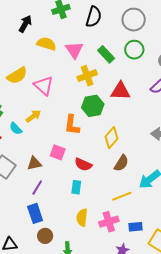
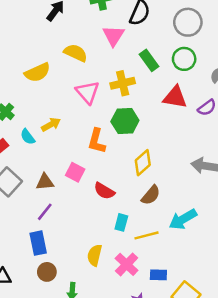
yellow semicircle: (46, 44) -> (76, 53), moved
pink triangle: (74, 50) -> (113, 36), moved
pink triangle: (44, 86) -> (88, 92), moved
red triangle: (120, 91) -> (175, 97), moved
cyan rectangle: (76, 187) -> (121, 222), moved
pink cross: (109, 222) -> (127, 264), turned -36

